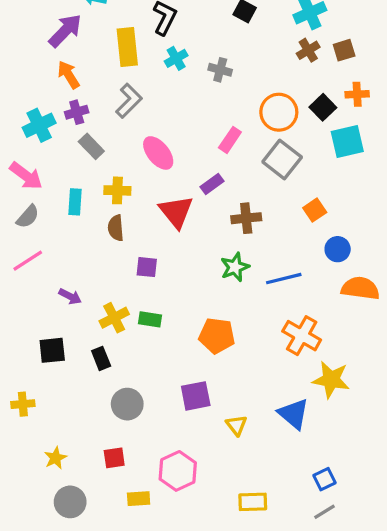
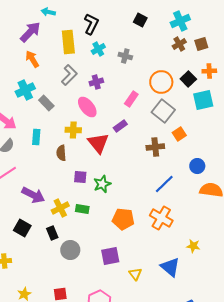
purple cross: (77, 112) -> (96, 82), moved
cyan cross: (39, 125) -> (25, 90), moved
yellow cross: (117, 190) -> (73, 130), moved
orange square: (315, 210) -> (179, 134), moved
brown cross: (246, 218) -> (155, 147), moved
green star: (235, 267) -> (102, 184), moved
blue line: (284, 279) -> (164, 184), turned -30
purple arrow: (70, 296) -> (33, 195), size x1.6
orange cross: (302, 336) -> (161, 218), moved
black square: (52, 350) -> (22, 228), turned 36
yellow star: (331, 380) -> (193, 246), size x0.6
gray circle: (127, 404) -> (70, 250), moved

